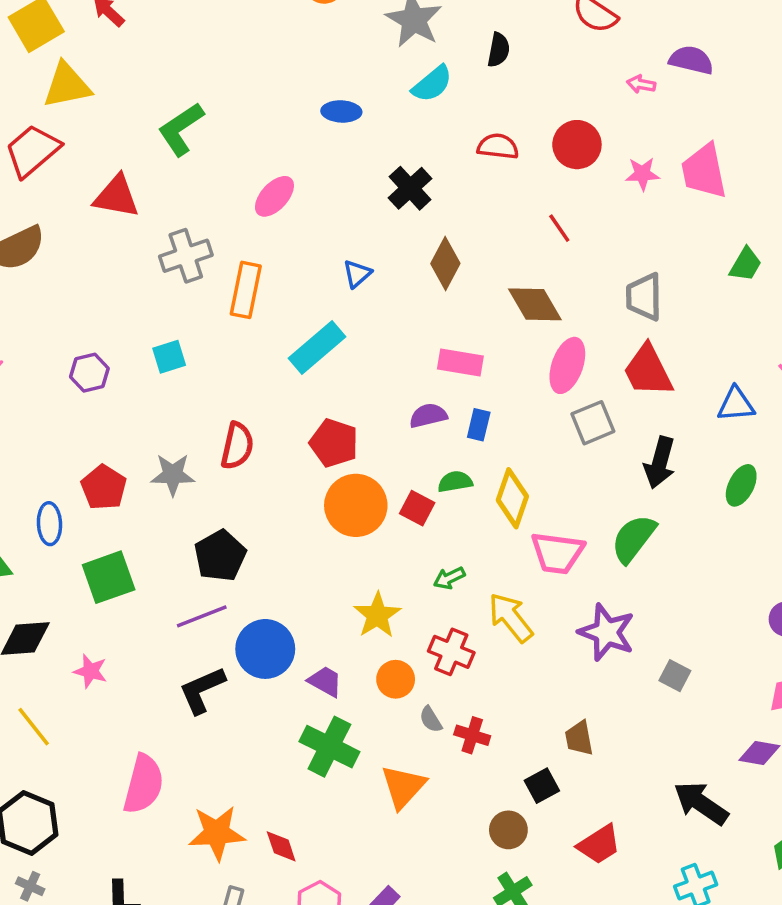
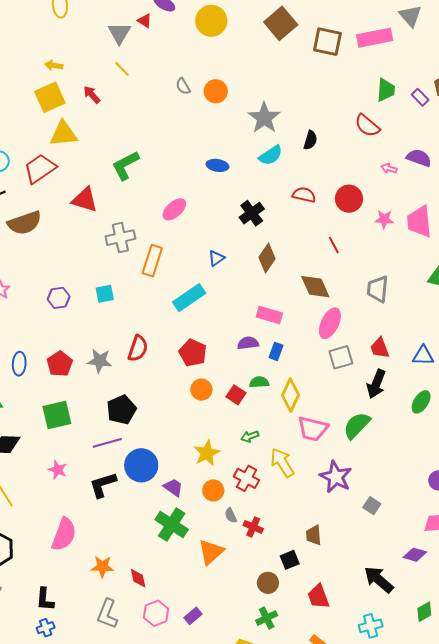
red trapezoid: (648, 371) -> (380, 348), moved, size x0.7
orange circle: (356, 505) -> (201, 390), size x0.6
blue ellipse: (49, 524) -> (19, 364), moved
pink star: (90, 671) -> (58, 470), moved
orange star: (217, 833) -> (102, 567), size x0.7
red trapezoid: (599, 844) -> (318, 597), turned 96

